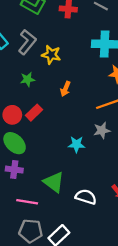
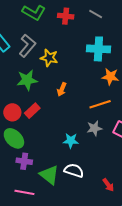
green star: (28, 79) -> (27, 80), size x1.5
purple cross: (14, 170) -> (24, 161), moved
white semicircle: (86, 197) -> (74, 170), moved

